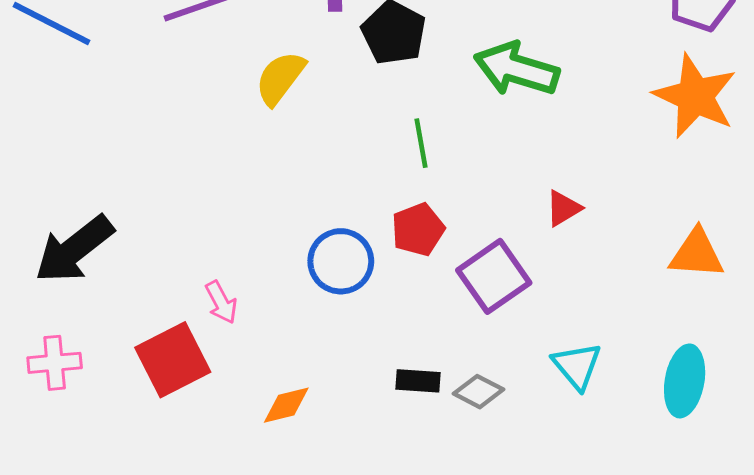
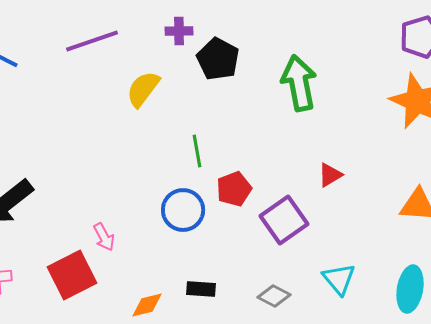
green arrow: (516, 69) -> (299, 83), turned 62
green line: (421, 143) -> (197, 151), moved
black rectangle: (418, 381) -> (201, 289), moved

